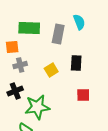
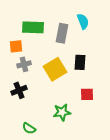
yellow square: (51, 70) -> (55, 69), size x1.6
green star: (37, 107) -> (62, 112), moved, size x0.7

